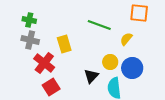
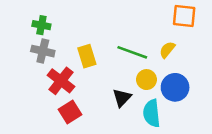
green line: (99, 25) -> (132, 52), moved

